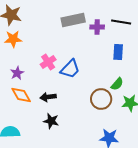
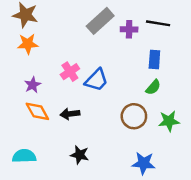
gray rectangle: (73, 20) -> (100, 21), turned -30
green semicircle: (117, 84) -> (153, 87), moved
black star: (51, 121) -> (80, 155), moved

